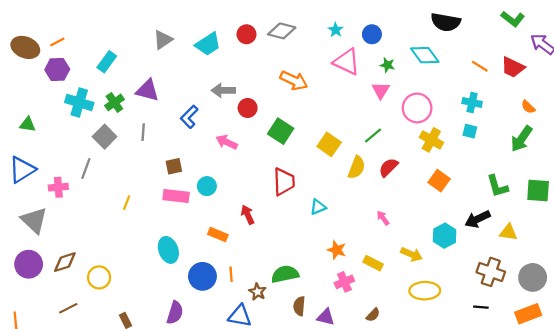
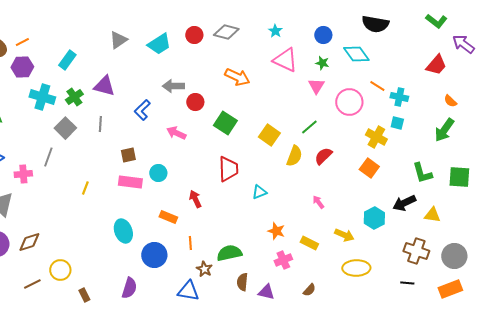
blue circle: (372, 34) -> (323, 35), moved
orange line: (480, 66) -> (377, 86), moved
red trapezoid: (513, 67) -> (436, 65), turned -75
yellow cross: (431, 140) -> (376, 137), moved
orange line: (231, 274) -> (190, 243), moved
yellow circle: (99, 277) -> (60, 270), moved

